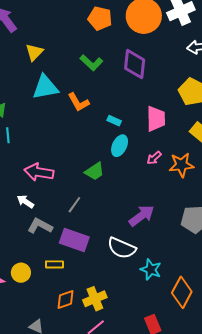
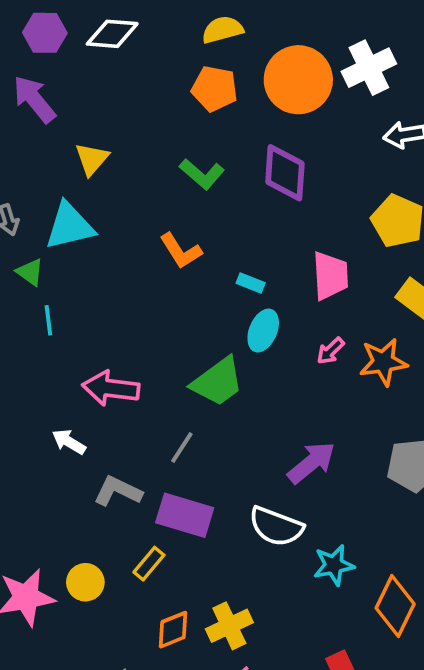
cyan triangle: (45, 87) -> (70, 226), moved
green trapezoid: (95, 171) -> (218, 382), size x1.4
white arrow: (25, 202) -> (69, 442), moved
yellow rectangle: (54, 264) -> (149, 564), turned -48
cyan star: (151, 270) -> (334, 565), turned -30

